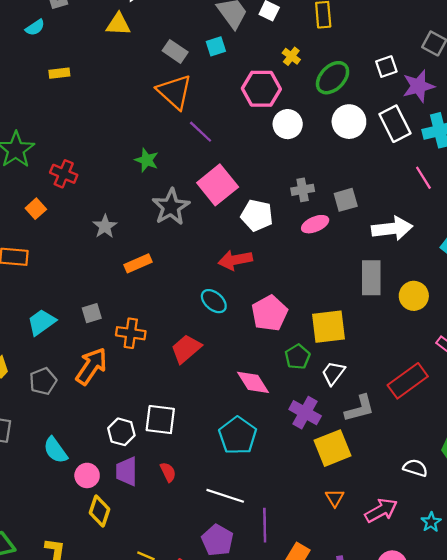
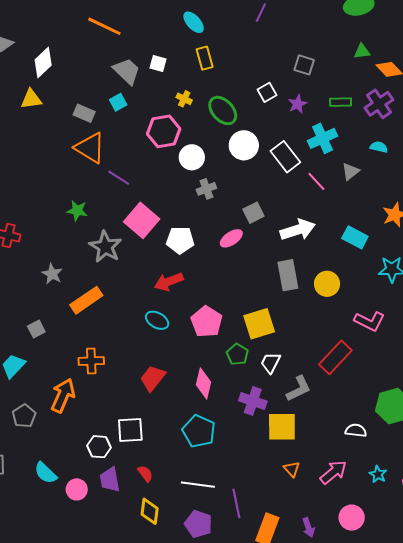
green ellipse: (333, 78) -> (223, 110), turned -76
purple star: (418, 86) -> (297, 104), size x0.7
white rectangle: (395, 124) -> (285, 157), moved
gray cross: (303, 190) -> (206, 189), moved
orange rectangle: (138, 263) -> (86, 300), size x1.4
gray square: (92, 313) -> (36, 329), moved
red trapezoid: (186, 349) -> (153, 378), moved
pink diamond: (253, 382) -> (203, 383), turned 56
yellow square: (333, 448) -> (282, 427), turned 32
yellow diamond: (100, 511) -> (150, 511), moved

